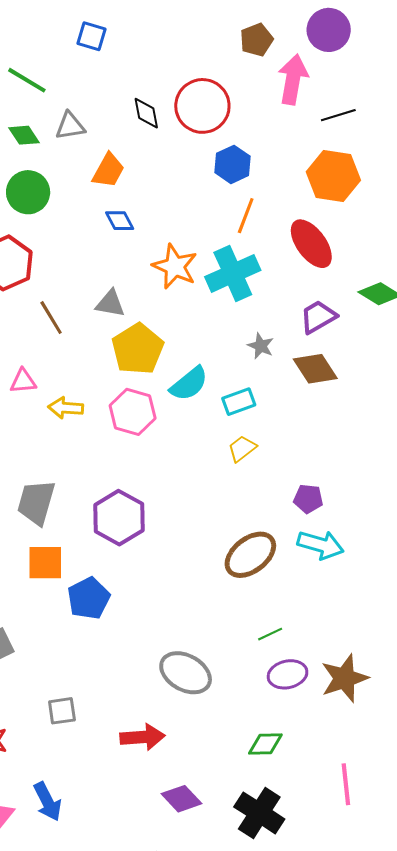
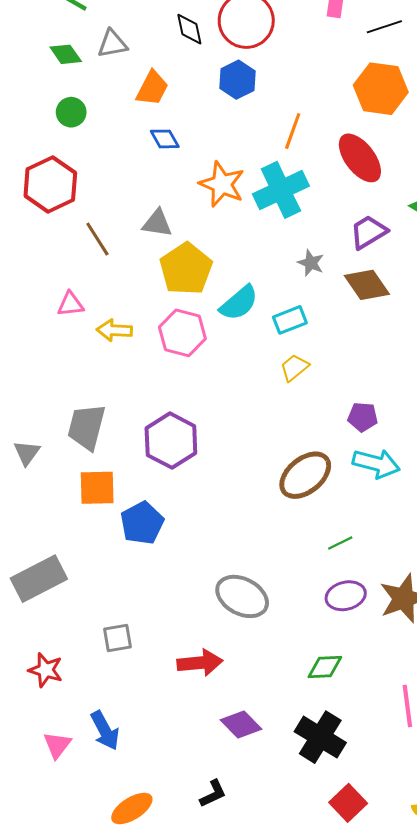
blue hexagon: (233, 164) -> (237, 80), moved
green circle: (28, 192) -> (71, 112), size x0.7
green line: (270, 634) -> (340, 543), moved

